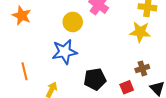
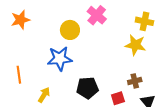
orange star: (22, 16) -> (20, 20), turned 30

